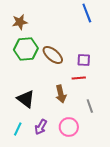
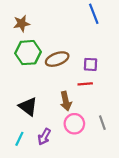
brown ellipse: (53, 55) -> (57, 59), turned -60
gray line: (90, 106) -> (102, 123), moved
pink circle: (69, 127) -> (74, 124), moved

